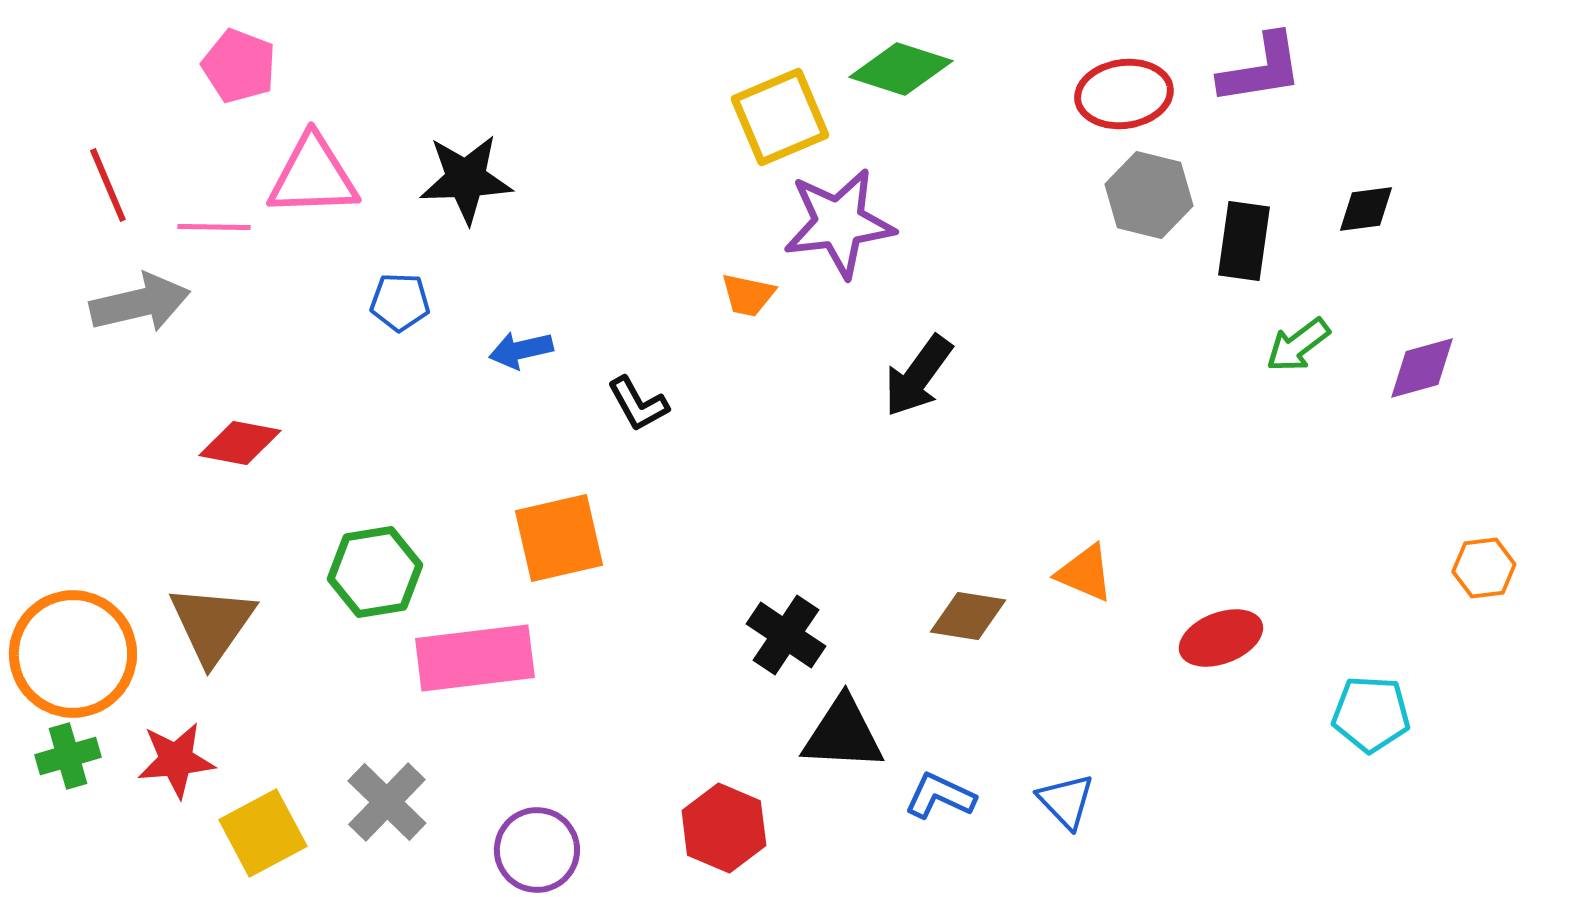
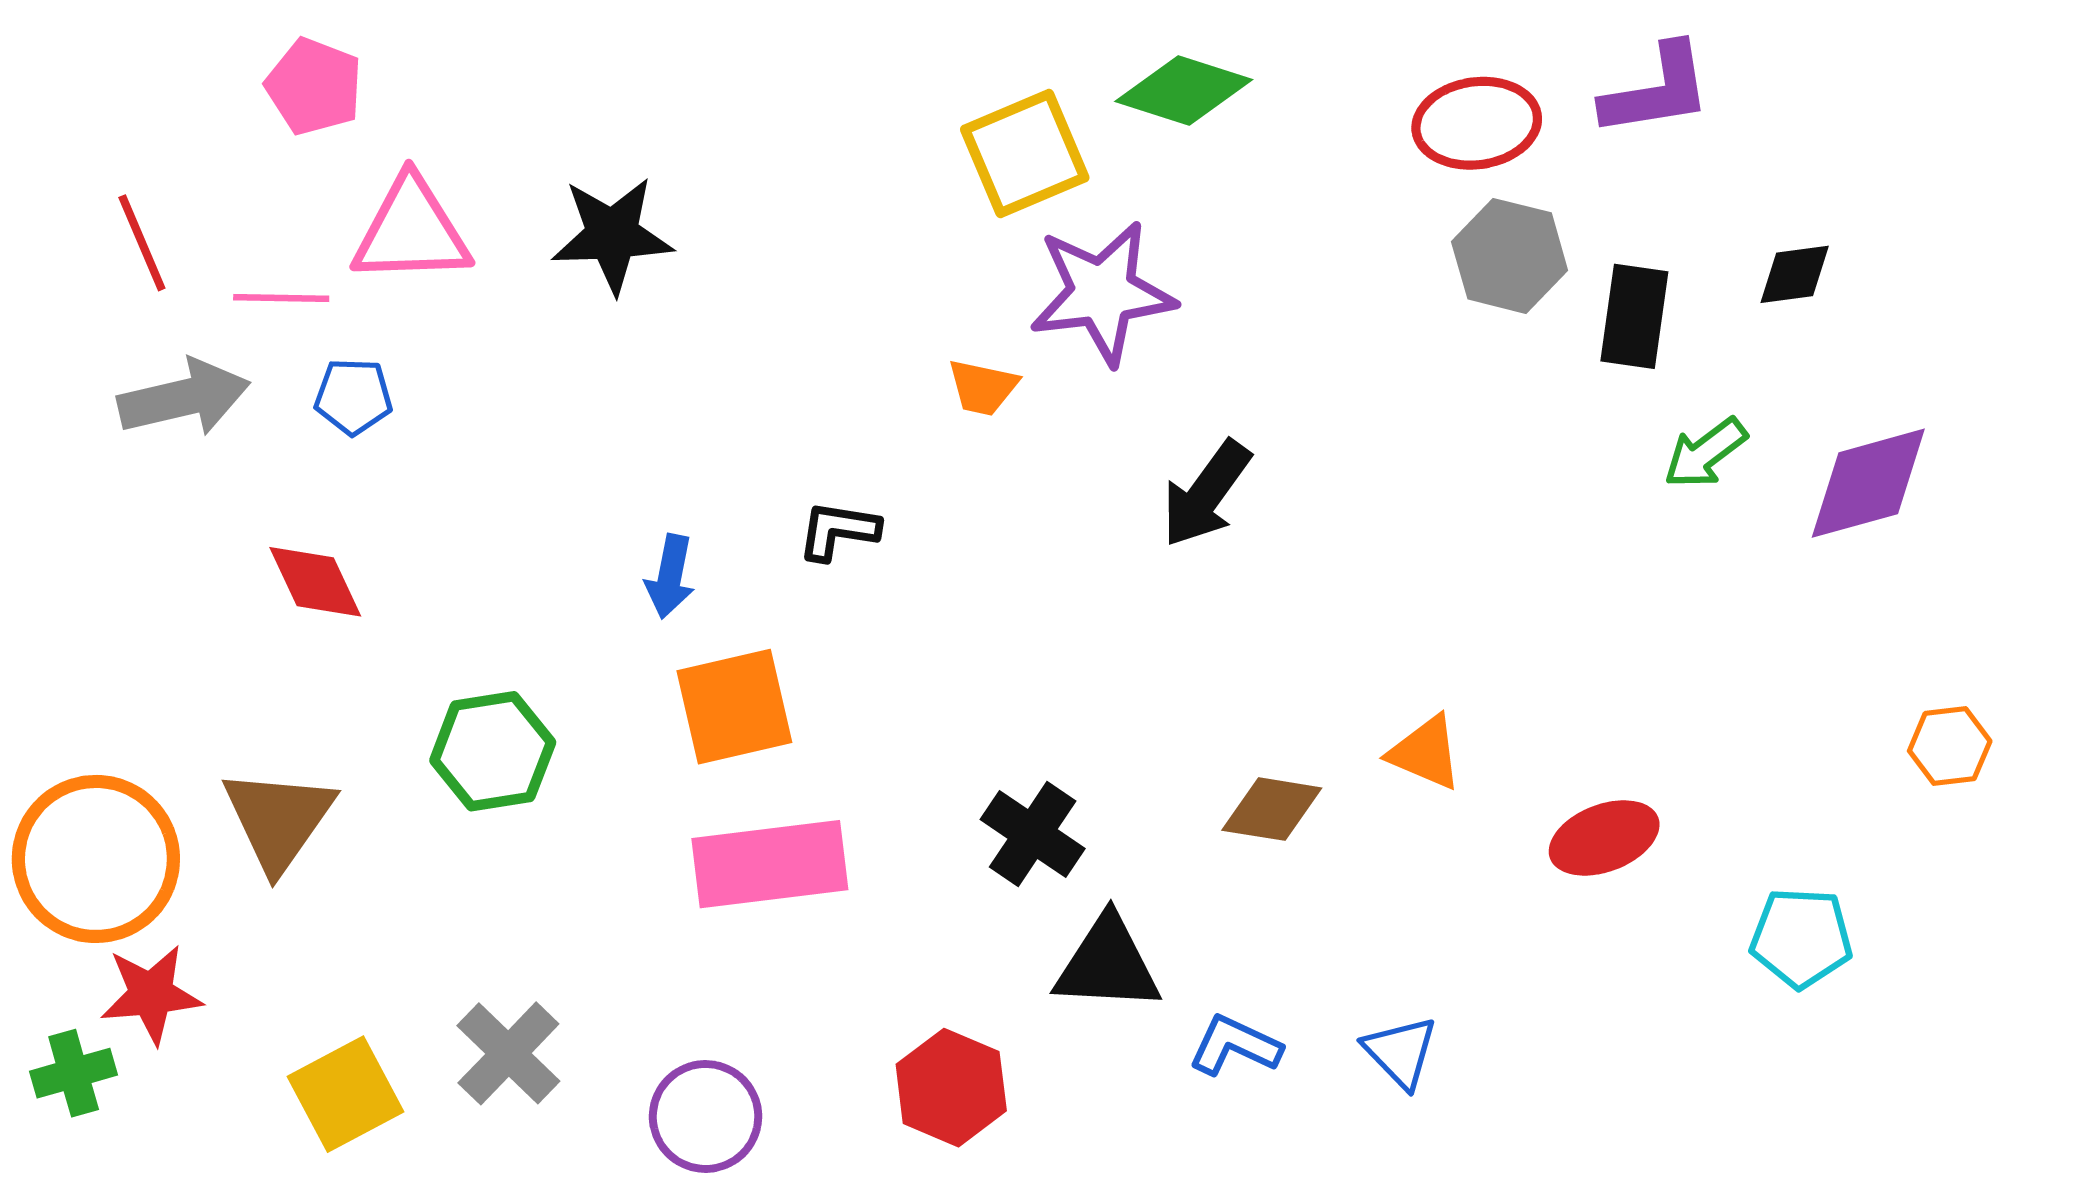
blue pentagon: (400, 302) -> (353, 397), moved
blue arrow: (521, 350) -> (670, 577), moved, turned -66
purple diamond: (1422, 368) -> (1868, 483), size x1.4
black L-shape: (638, 404) -> (838, 531), turned 128
red diamond: (240, 443) -> (315, 582), turned 54
pink rectangle: (475, 658) -> (770, 864), moved
green cross: (68, 756) -> (74, 1073), moved
red star: (176, 760) -> (151, 994), moved

